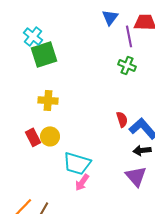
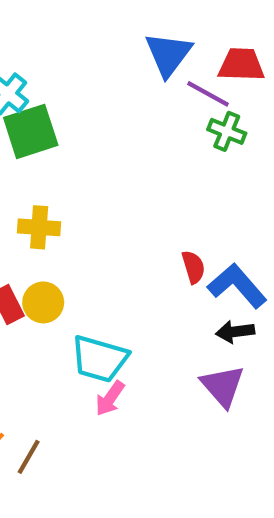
blue triangle: (110, 17) -> (168, 54), size x1.4
purple line: (129, 36) -> (208, 94), turned -50
green cross: (127, 65) -> (227, 131), moved

